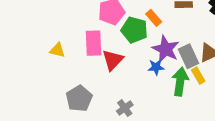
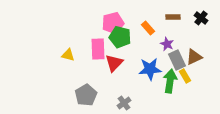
green pentagon: (134, 30) -> (120, 37), moved
purple star: (166, 49) -> (167, 44), moved, size x0.6
blue star: (156, 67) -> (150, 69), size x1.6

